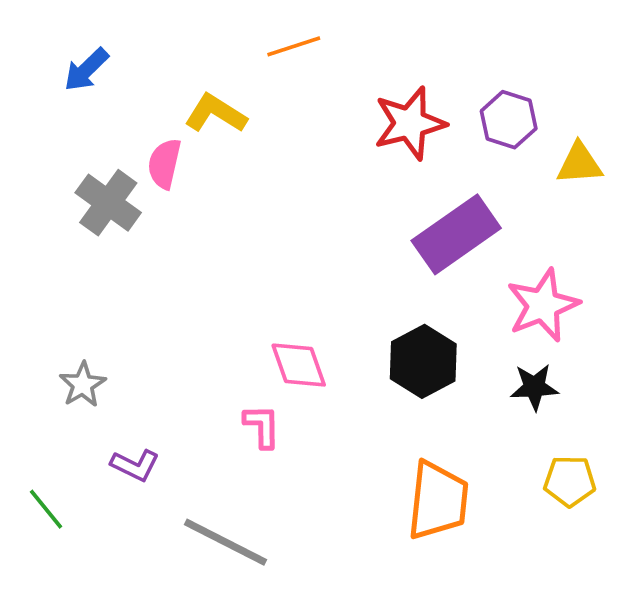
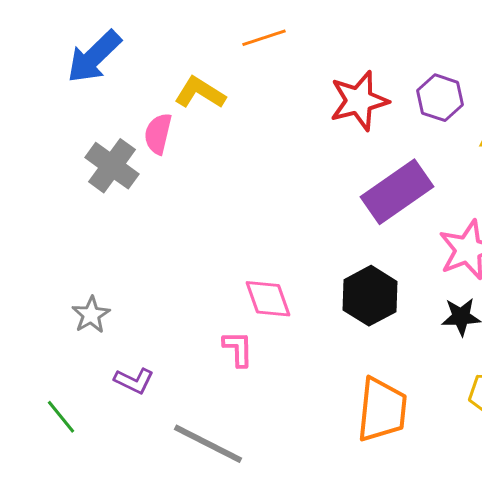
blue arrow: (86, 70) -> (94, 57), size x1.5

